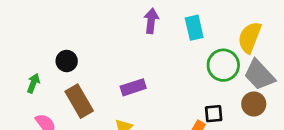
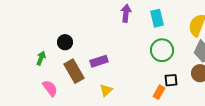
green circle: (223, 65) -> (162, 50), moved
purple rectangle: (133, 87) -> (99, 61), moved

